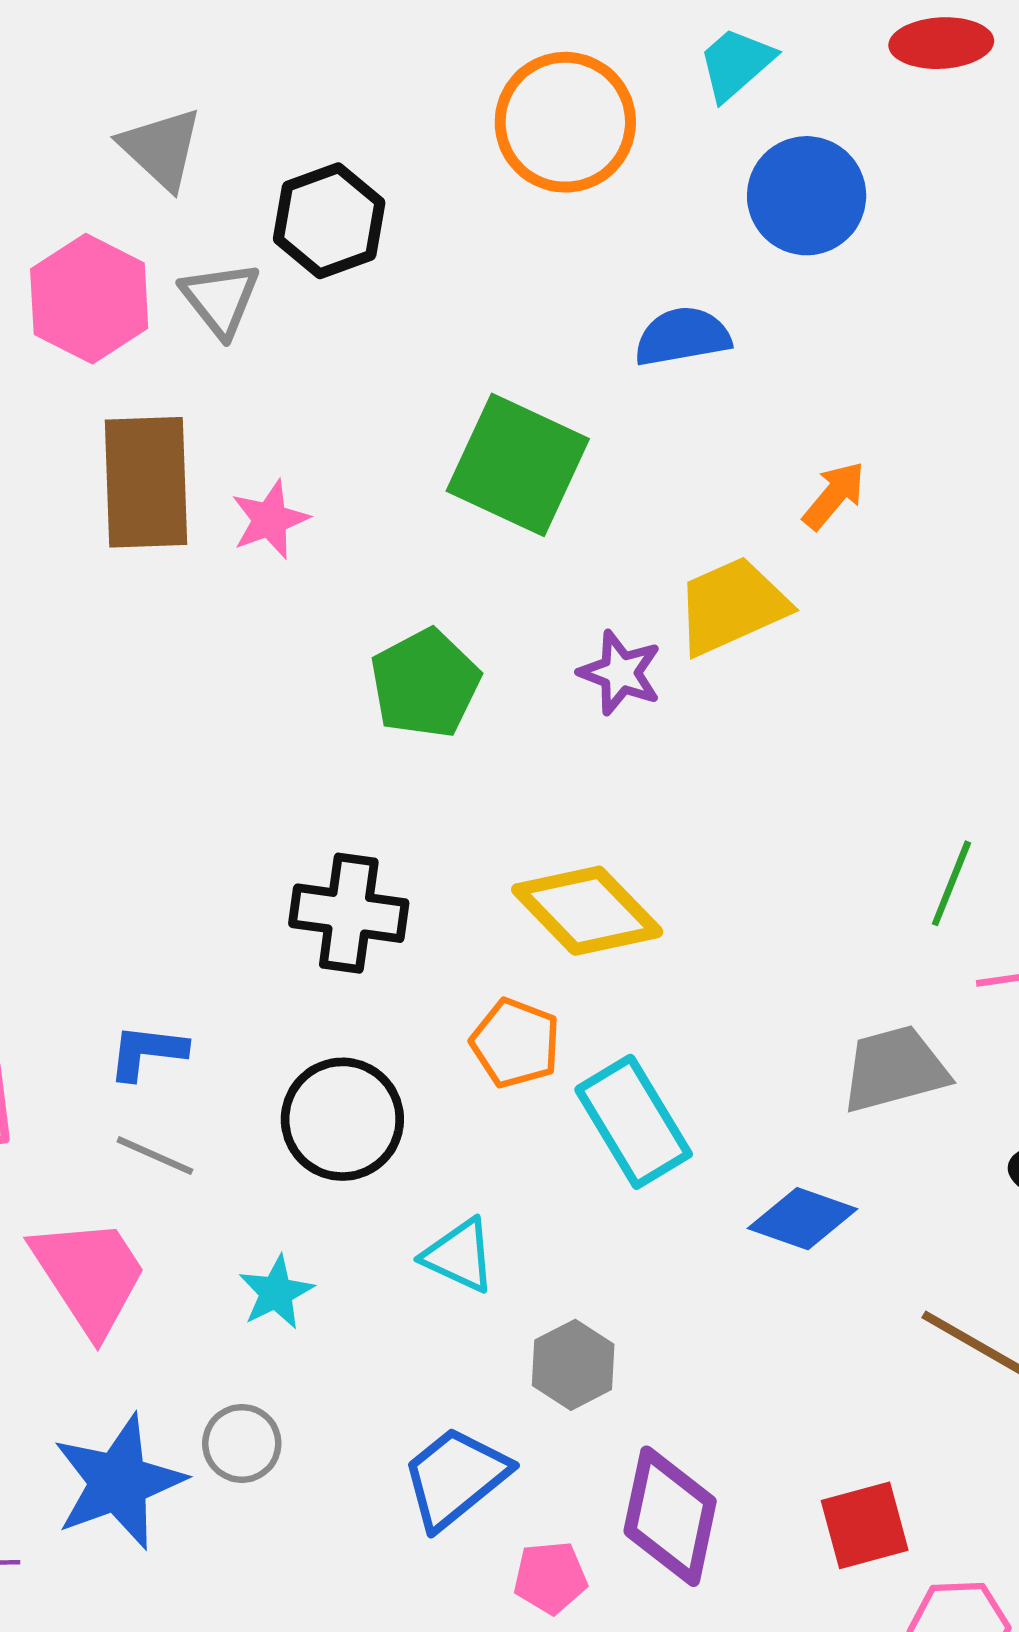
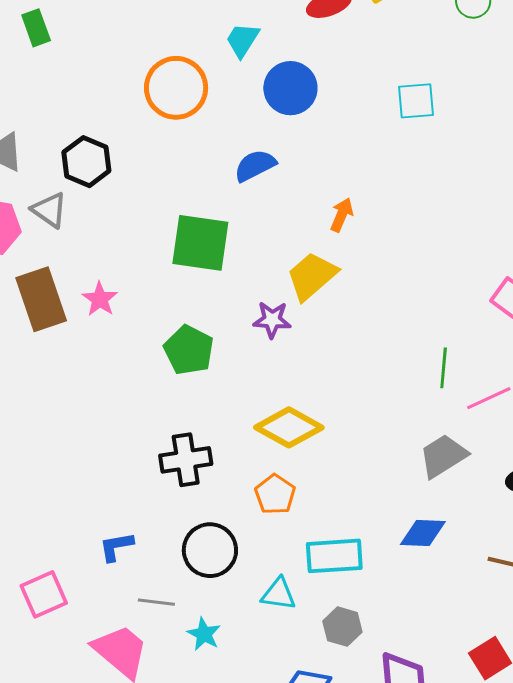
orange pentagon: (515, 1043) -> (275, 494), turned 30
cyan rectangle: (634, 1122) -> (334, 556), moved, turned -46
gray line: (155, 1156) -> (156, 602), moved

